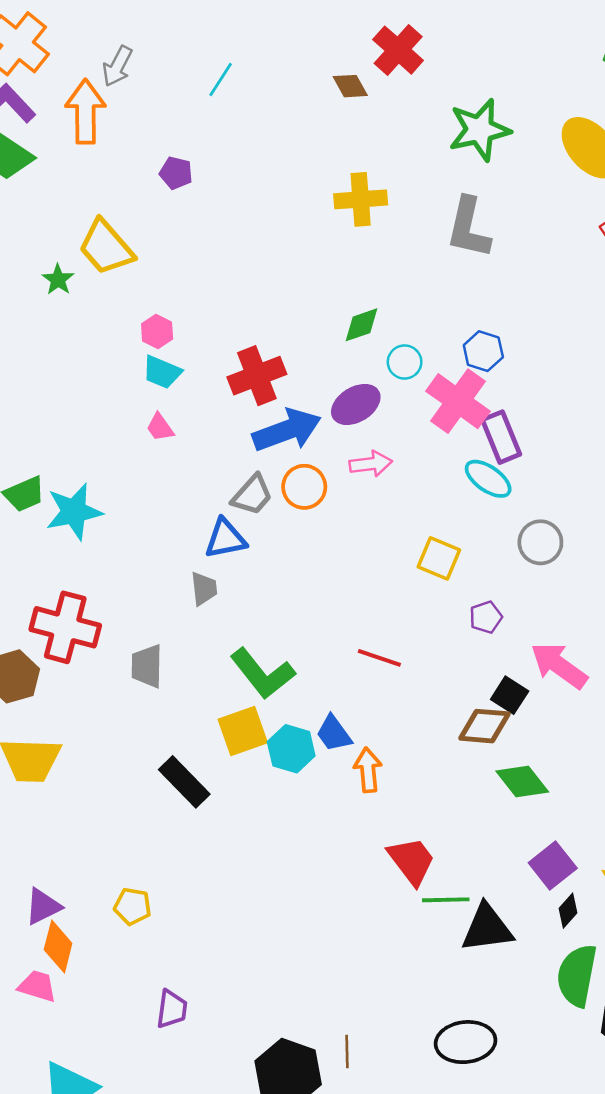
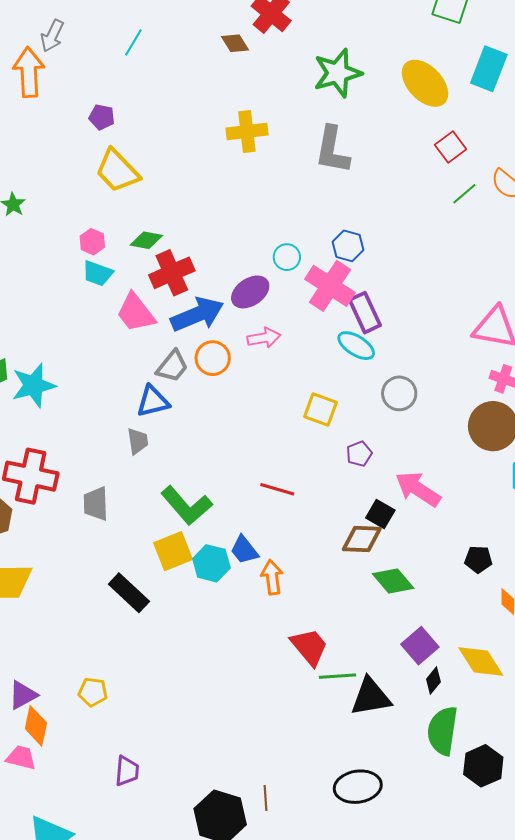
yellow trapezoid: (106, 247) -> (117, 171), moved
green diamond: (361, 325) -> (146, 240), moved, turned 32
pink trapezoid: (160, 427) -> (136, 313), moved, size x1.8

